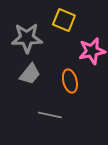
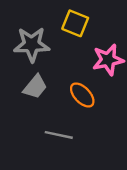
orange ellipse: (70, 81) -> (82, 95), turned -30

